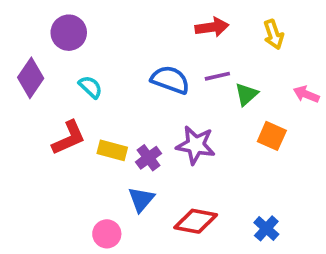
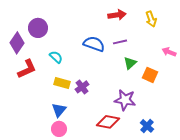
purple circle: (69, 33) -> (38, 28), moved
cyan semicircle: (90, 87) -> (56, 57), moved
green triangle: (246, 94) -> (130, 63), moved
red L-shape: (69, 138) -> (27, 69), moved
purple star: (196, 145) -> (125, 100), moved
blue triangle: (141, 199) -> (59, 110), moved

